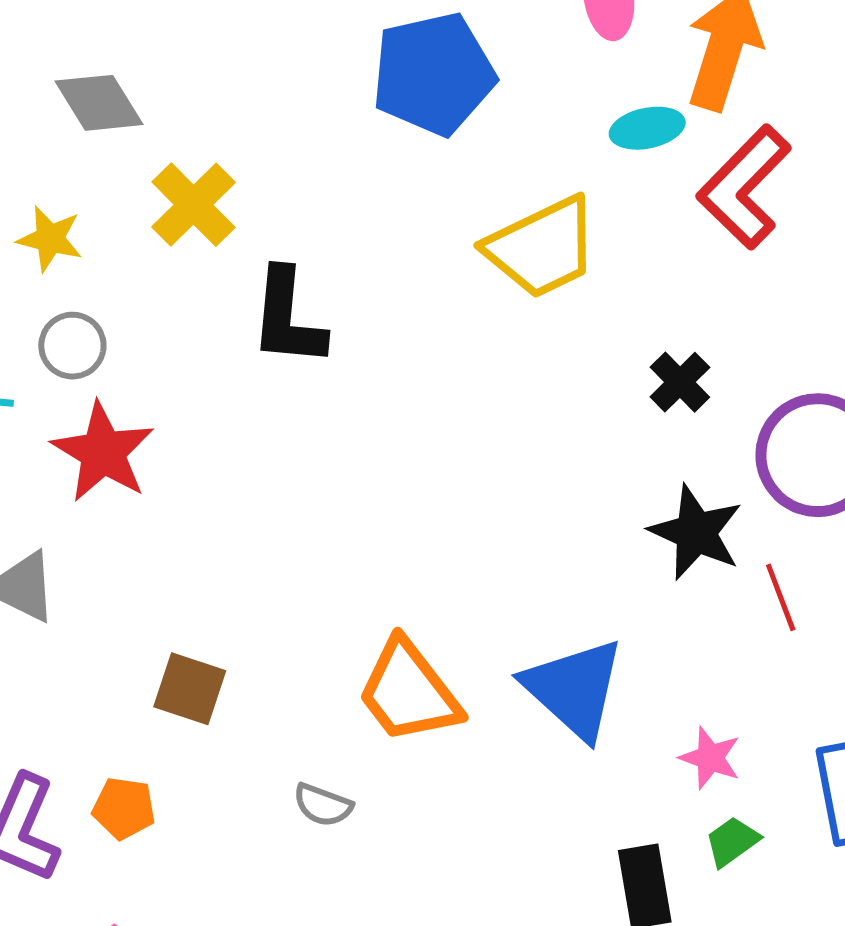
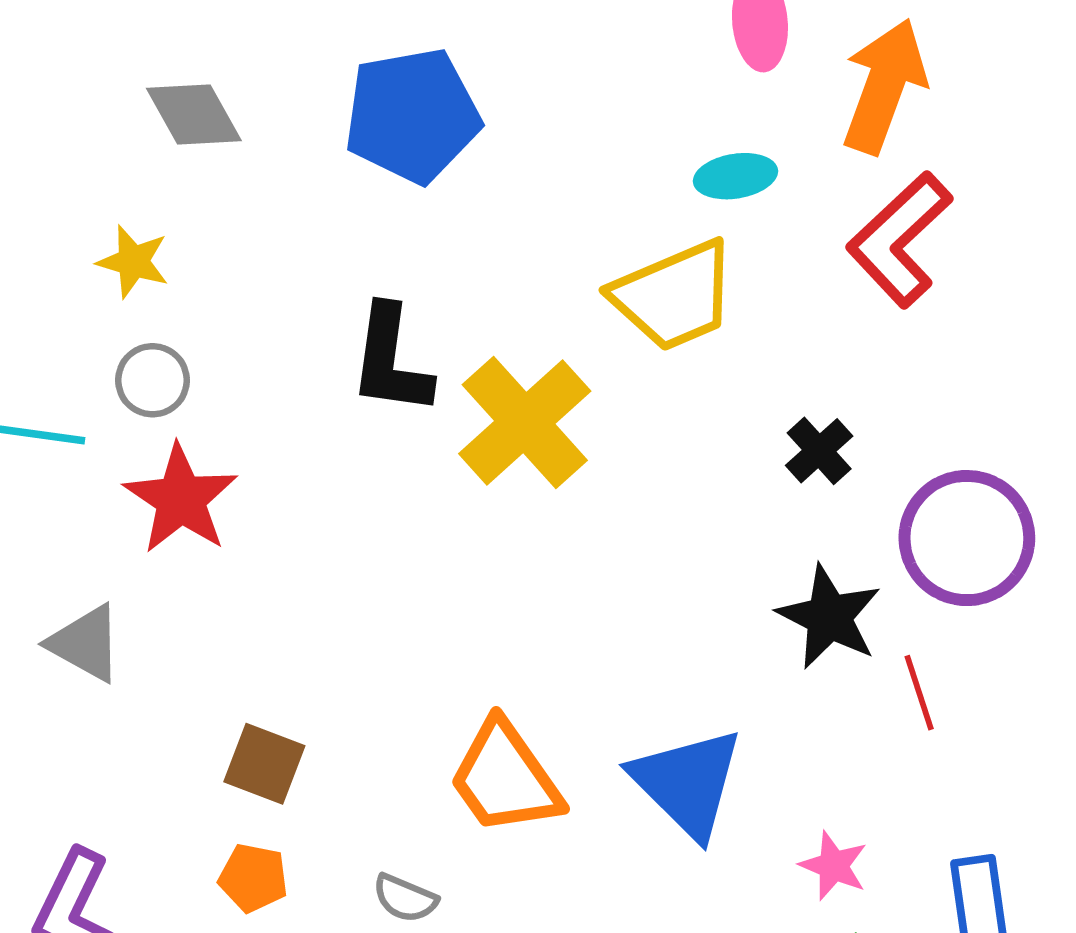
blue pentagon: (433, 74) -> (412, 115), moved
cyan ellipse: (647, 128) -> (735, 176), moved
yellow cross: (194, 205) -> (525, 422), moved, size x1.4
orange pentagon: (124, 808) -> (253, 878), moved

